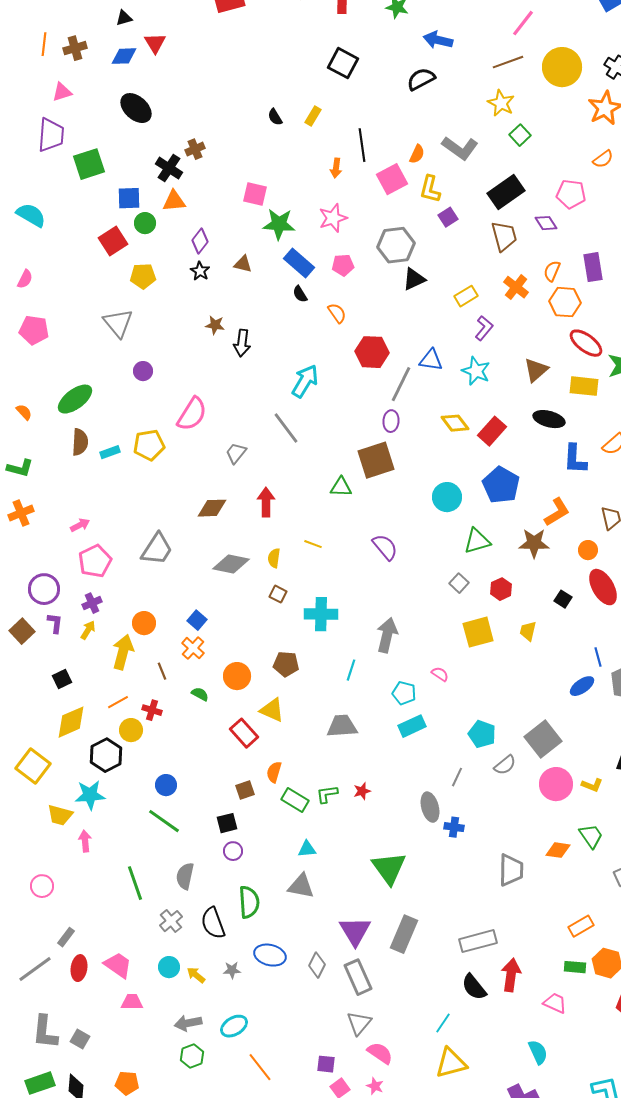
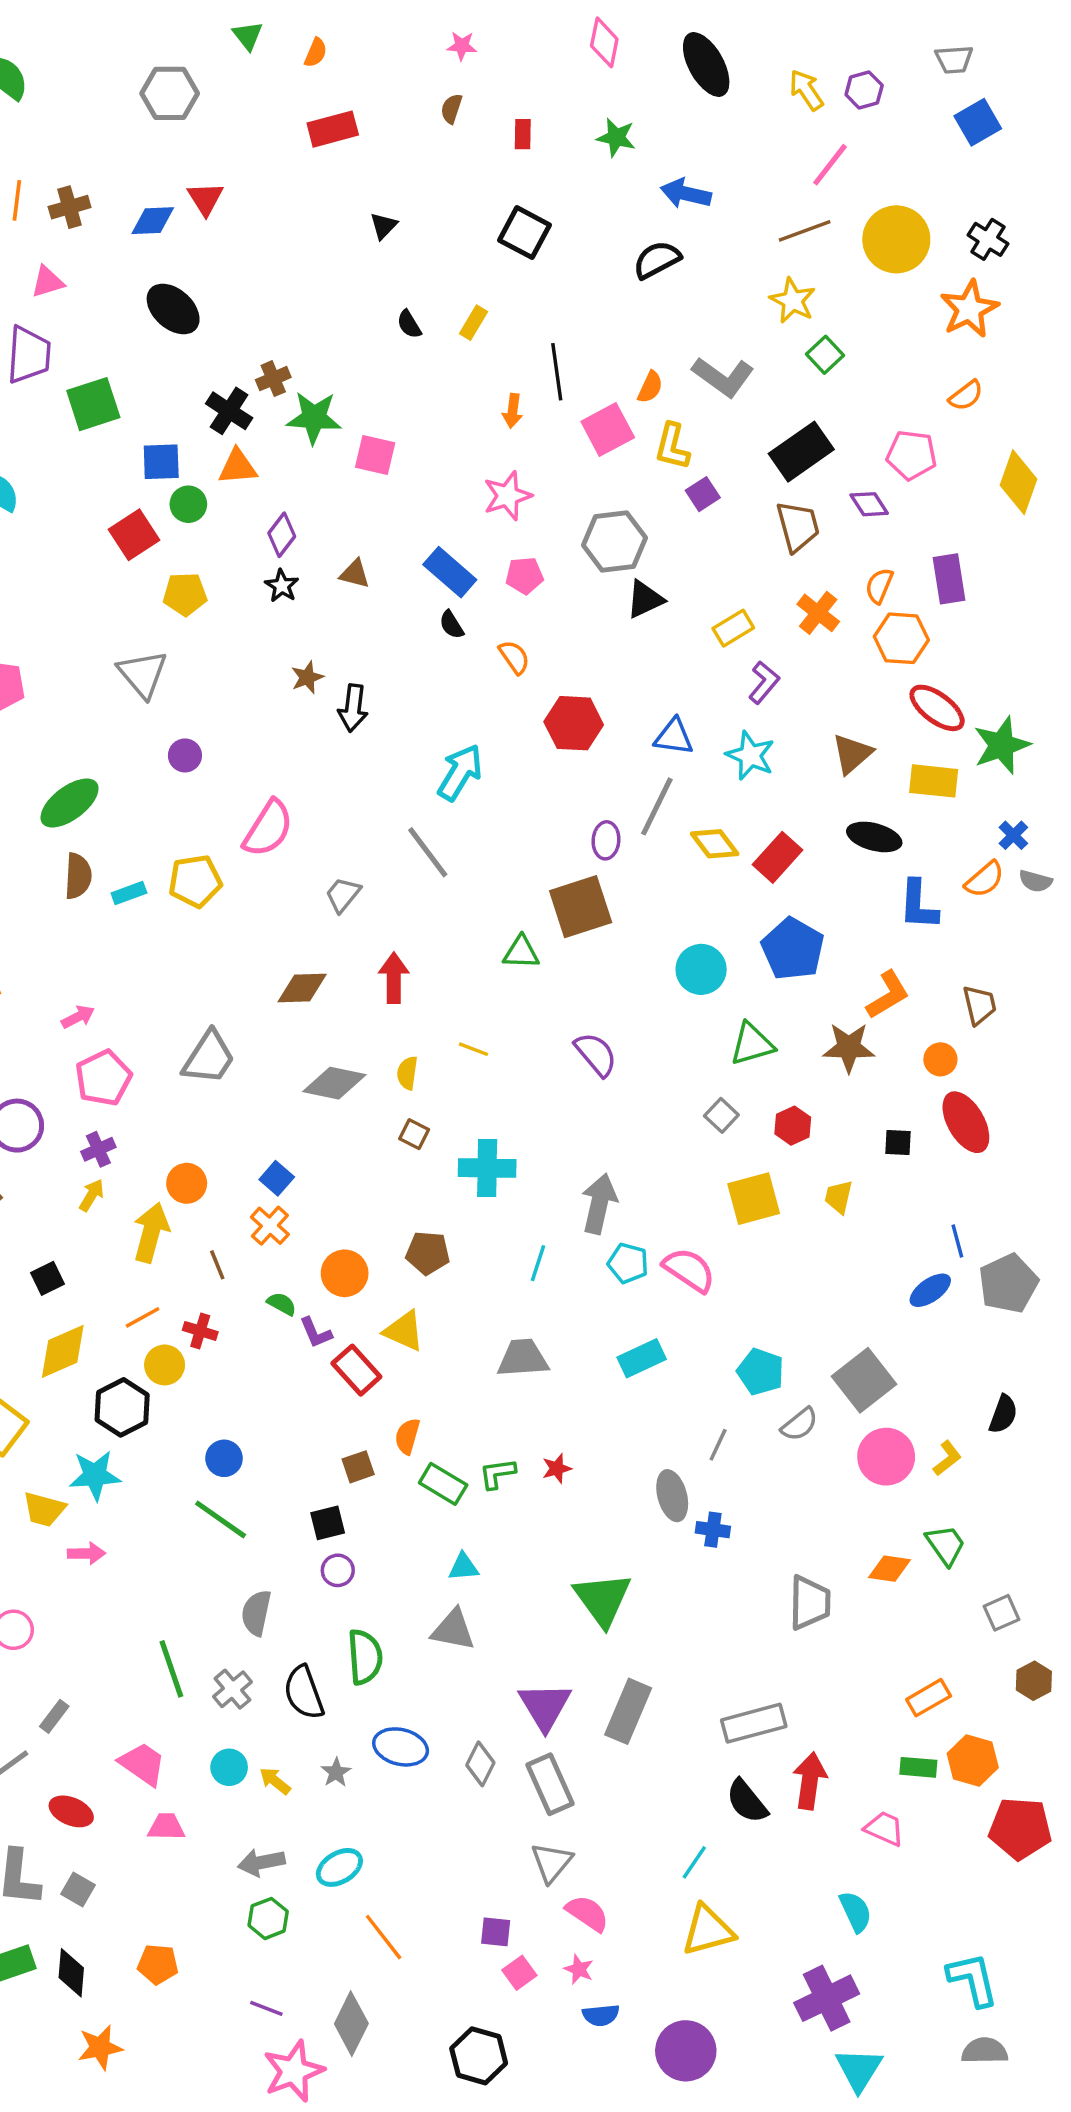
black triangle: (124, 18) -> (384, 226), moved, turned -30
green star: (279, 224) -> (314, 418), moved
brown star: (215, 325) -> (307, 677), turned -30
gray line: (401, 384) -> (657, 806), moved
black square: (563, 599) -> (898, 1143), turned -30
purple L-shape: (55, 623) -> (316, 1333), moved, turned 150
pink semicircle: (440, 674) -> (689, 1270), size x1.8
cyan pentagon: (404, 693) -> (628, 1263), moved
yellow L-shape: (592, 785) -> (947, 1458), turned -60
pink arrow: (85, 841) -> (86, 1553), turned 95
green line: (135, 883) -> (171, 1669), moved
red ellipse: (79, 968) -> (71, 1811), moved, turned -75
gray star: (232, 970) -> (336, 1772), turned -30

